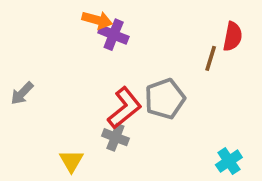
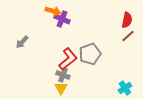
brown line: (211, 58) -> (128, 36), moved, turned 32
gray arrow: (22, 93) -> (22, 42), moved
yellow triangle: (71, 161) -> (61, 88), moved

